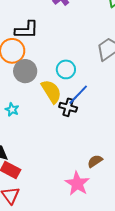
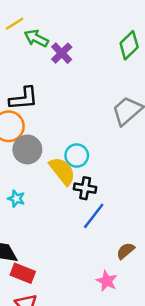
cyan circle: (66, 69) -> (77, 156), moved
blue line: (78, 95) -> (94, 216), moved
pink star: (77, 184) -> (107, 281), size x0.7

